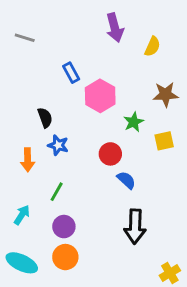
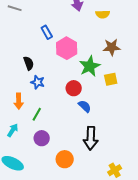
yellow semicircle: (152, 46) -> (103, 14), turned 64
green star: (134, 122) -> (90, 66), size x1.5
orange arrow: (28, 160) -> (19, 101), moved
orange circle: (65, 257) -> (65, 159), moved

